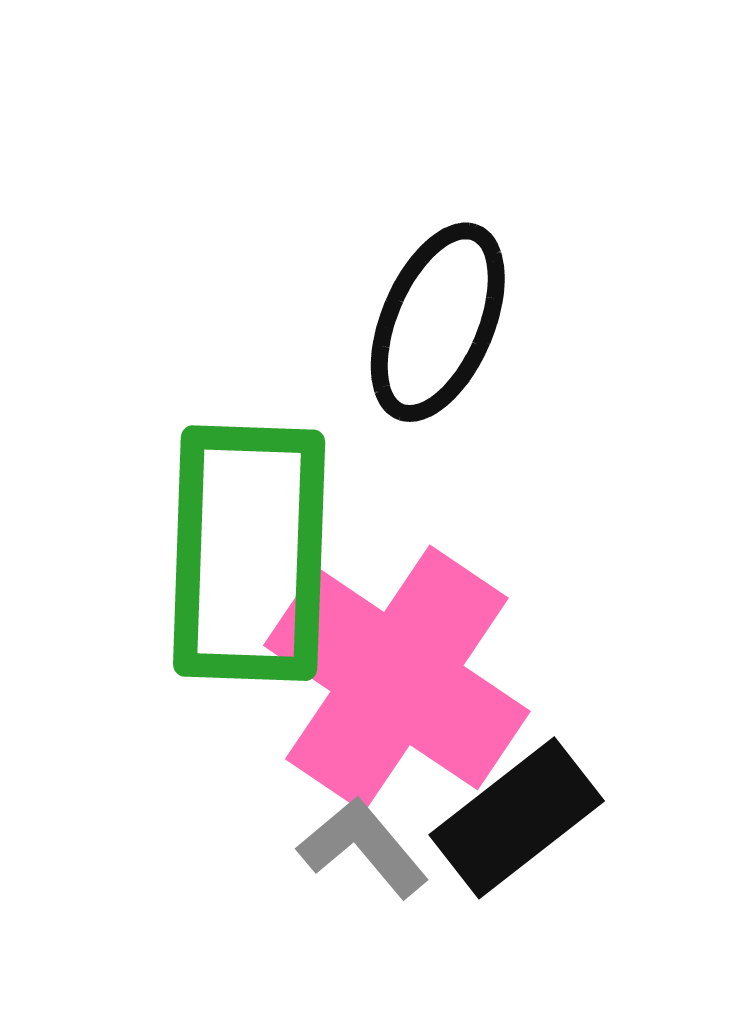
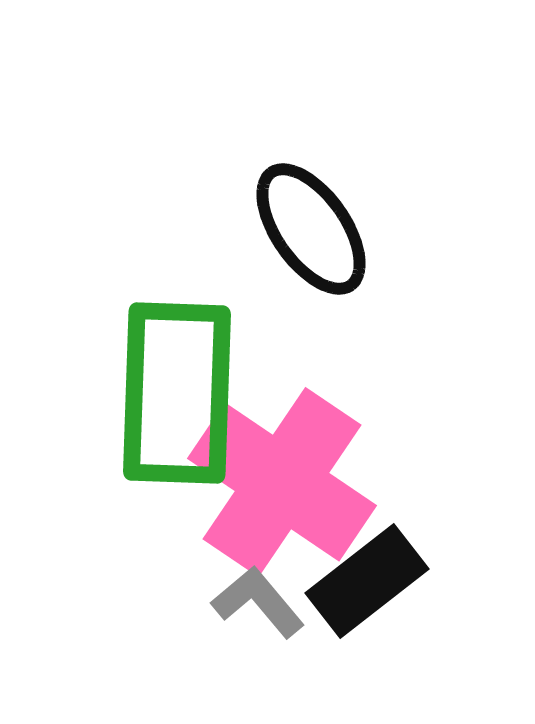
black ellipse: (438, 322) -> (311, 229), turned -58

